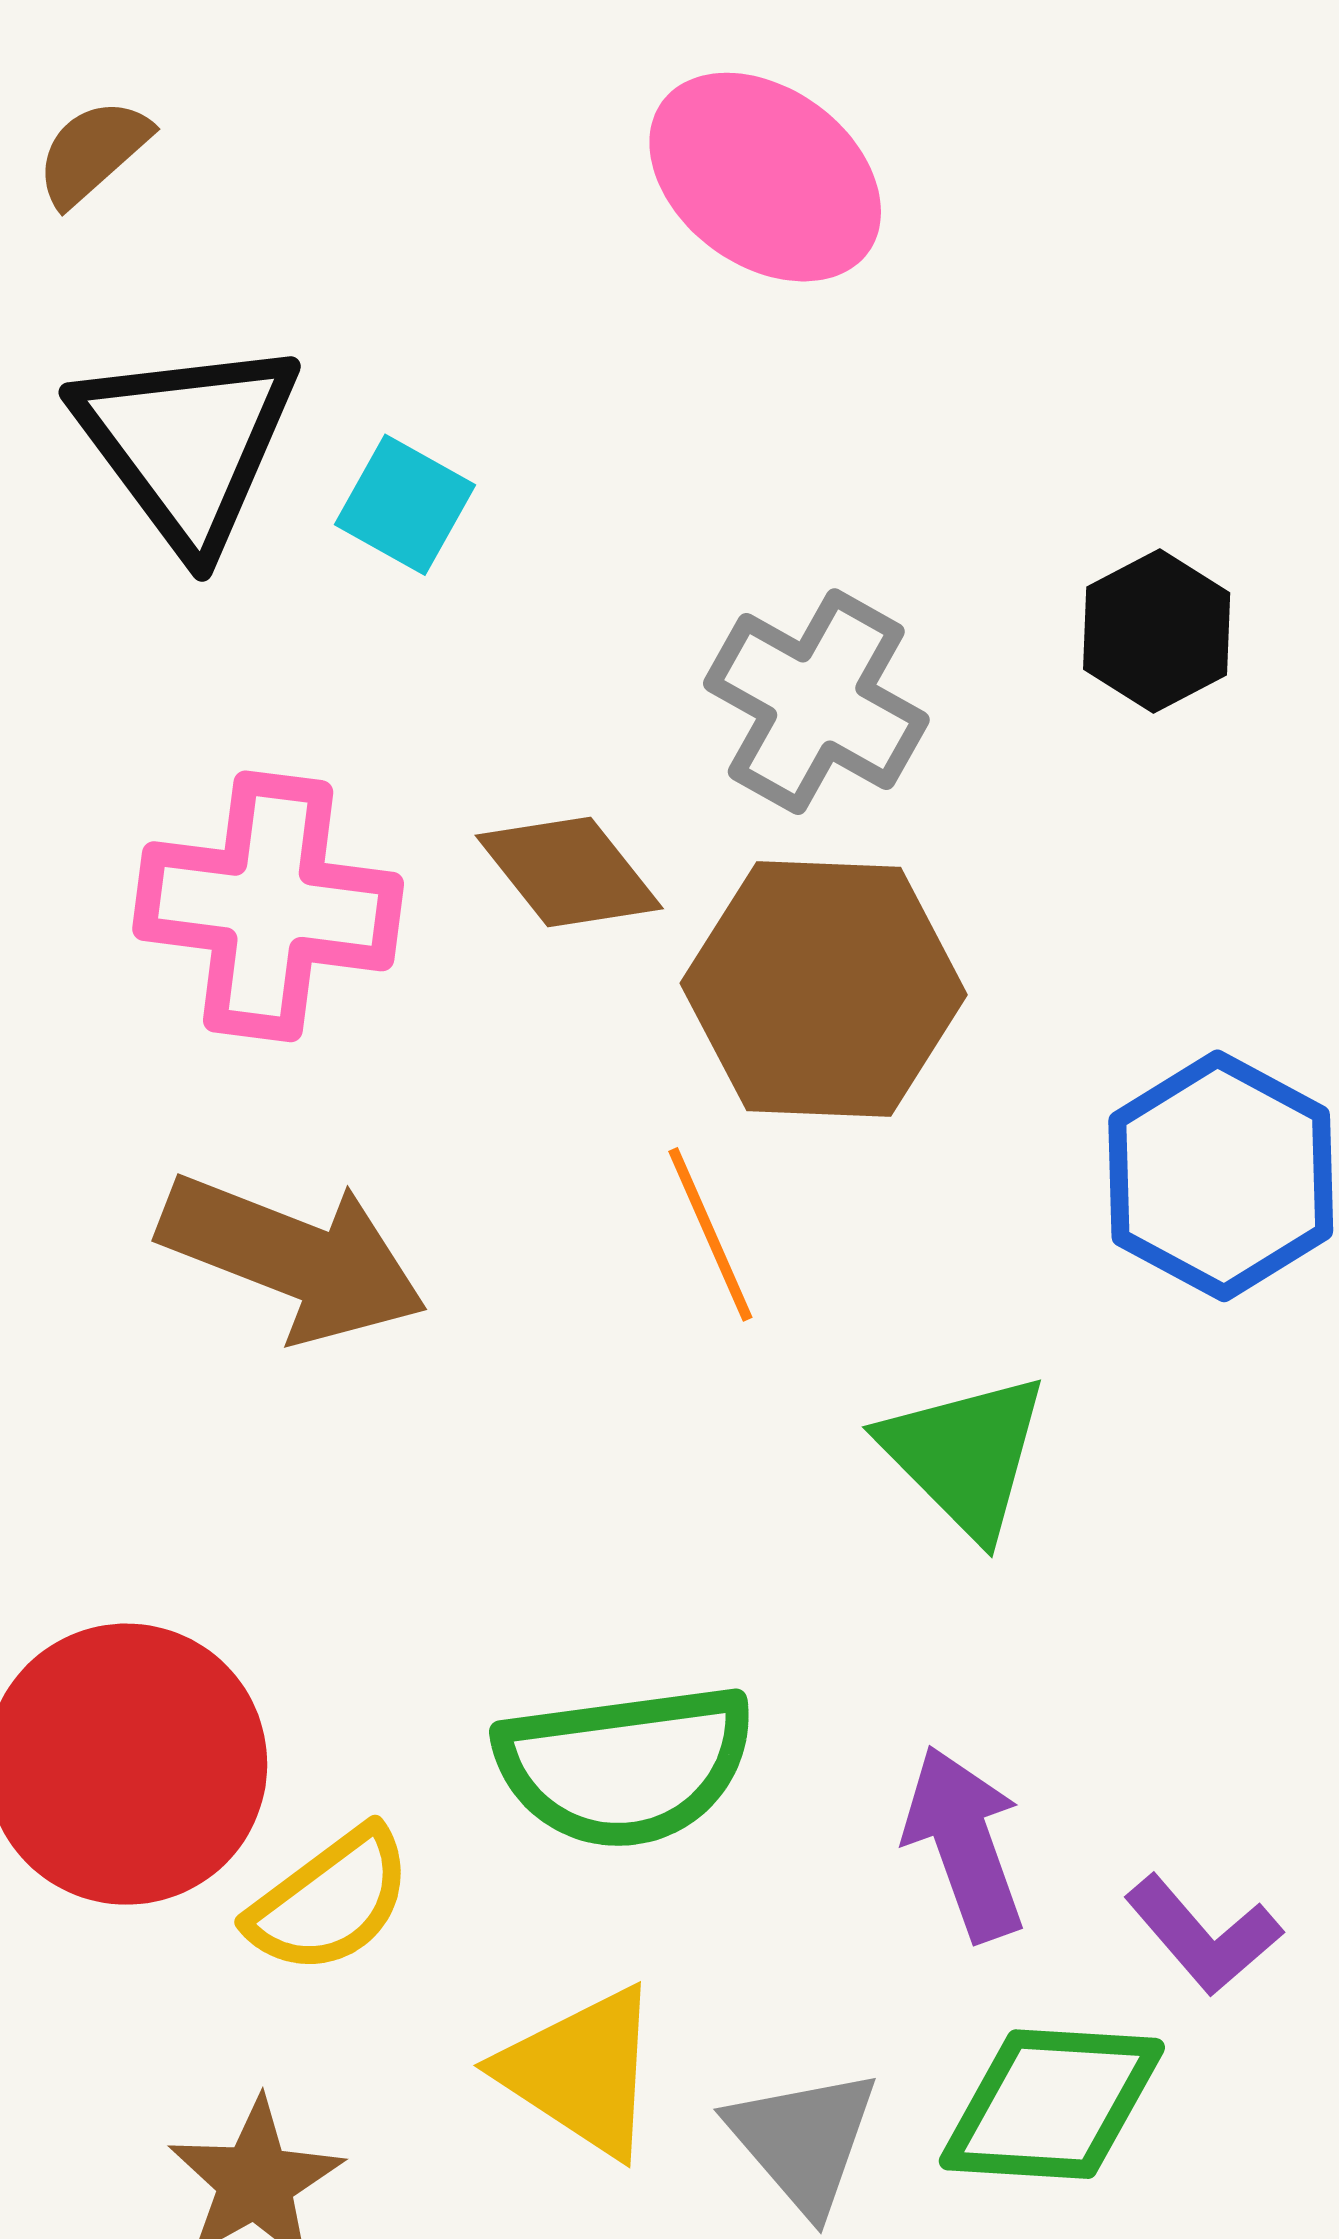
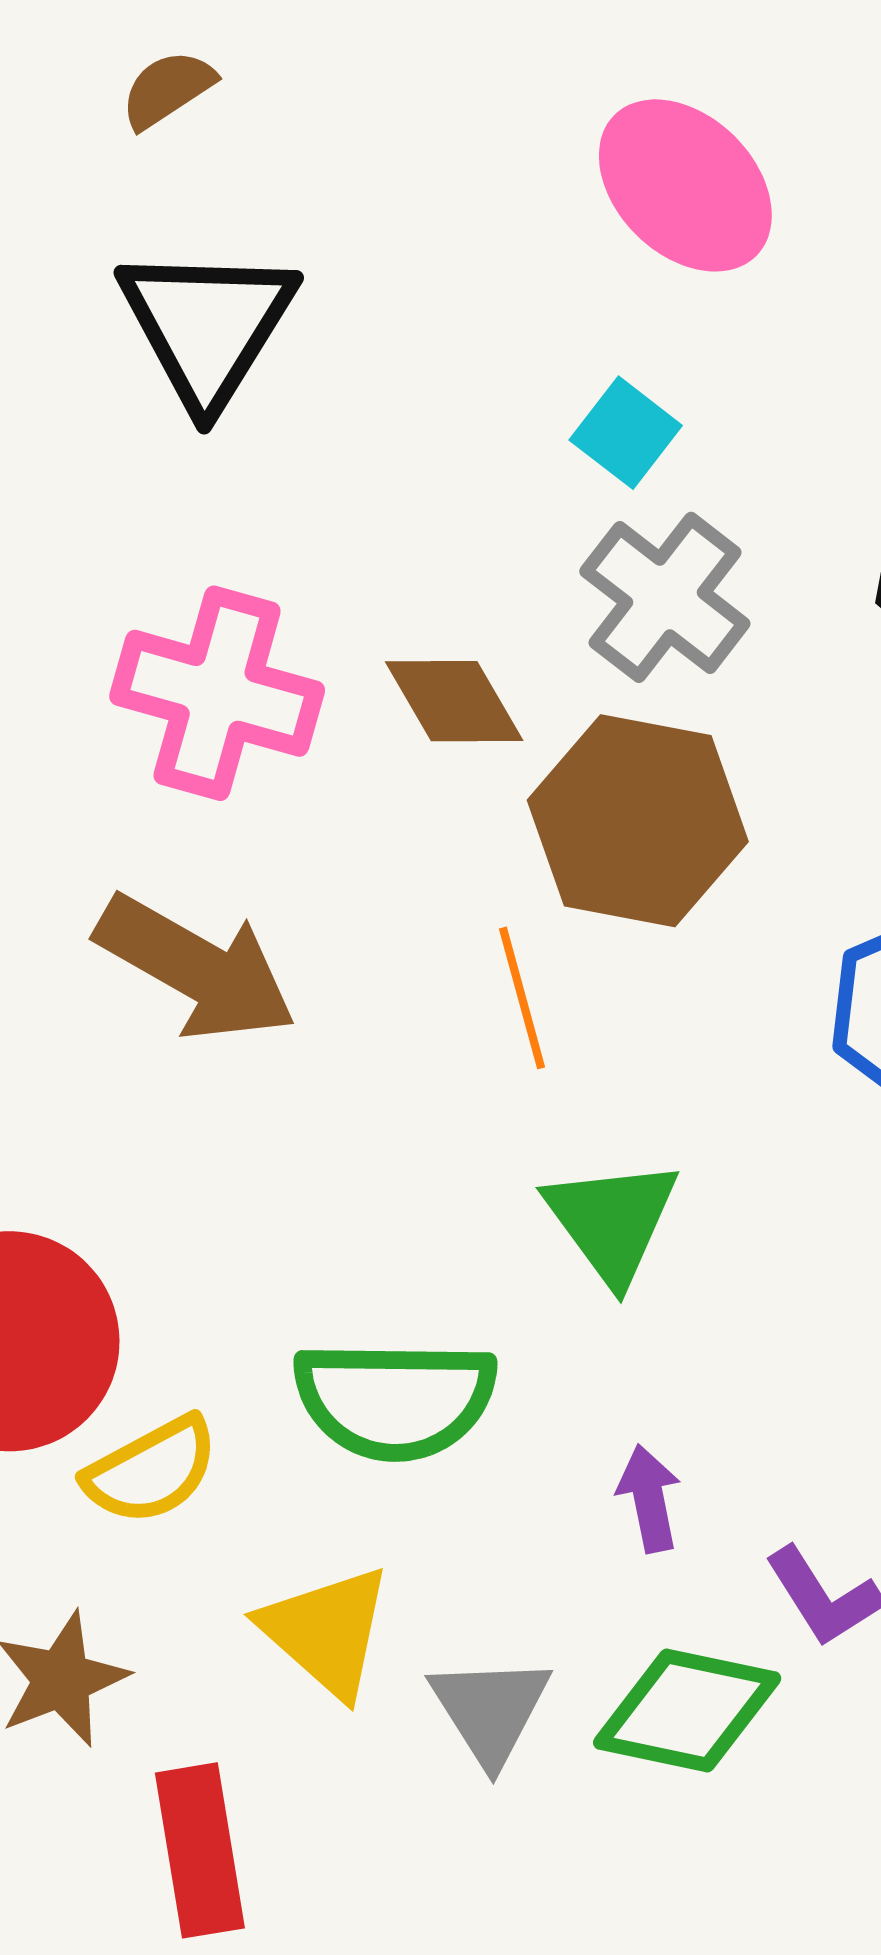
cyan square: (405, 505) -> (626, 433), moved
green triangle: (965, 1455) -> (612, 1221), moved
purple arrow: (964, 1843) -> (649, 1498), size x0.7

